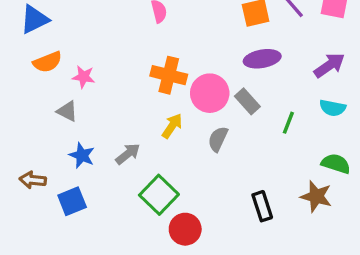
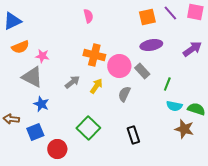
cyan semicircle: (333, 108) -> (174, 106), moved
gray triangle: (67, 111) -> (32, 77), size x1.6
gray arrow: (128, 154) -> (72, 82), moved
black rectangle: (262, 206) -> (133, 135), moved
red circle: (185, 229) -> (57, 149), moved

